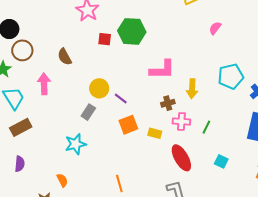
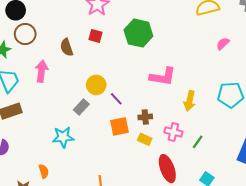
red square: (105, 39) -> (95, 36), moved
brown cross: (168, 103) -> (145, 117), moved

